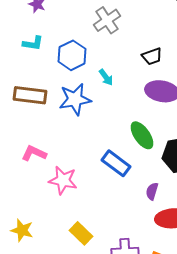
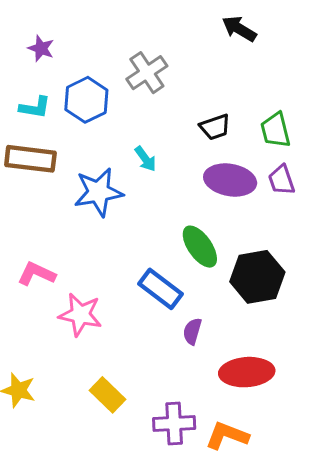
blue hexagon: (72, 55) -> (86, 100), moved
brown rectangle: (30, 95) -> (30, 159), moved
purple semicircle: (152, 191) -> (192, 331), moved

